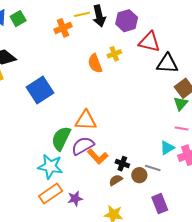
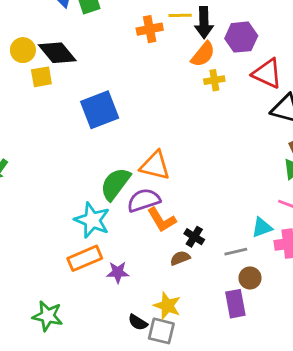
orange semicircle: (95, 63) -> (203, 54), moved, turned -132
gray line: (153, 168) -> (236, 252), turned -42
brown circle: (139, 175) -> (250, 278), moved

